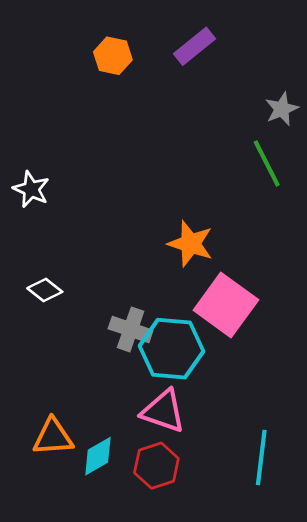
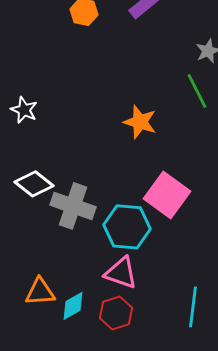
orange star: (190, 244) -> (140, 122), moved
white diamond: (45, 290) -> (34, 184), size x1.5
gray cross: (131, 329) -> (73, 206), moved, size x1.4

